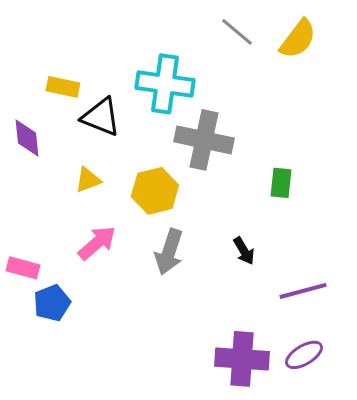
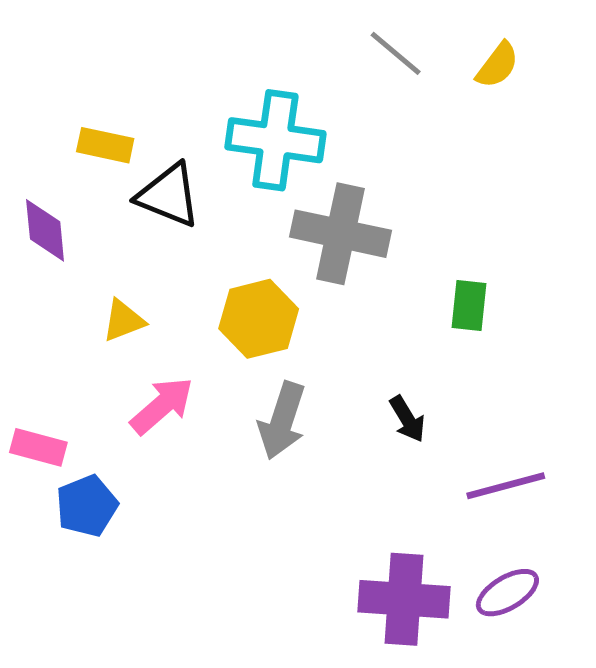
yellow semicircle: (298, 39) -> (497, 65), size x0.7
yellow triangle: (88, 180) -> (124, 321), moved

